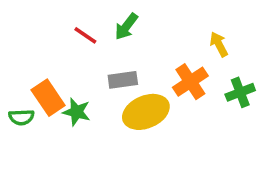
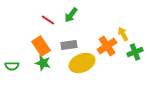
yellow arrow: (219, 44) -> (123, 34), moved
orange rectangle: (48, 98) -> (41, 46), moved

